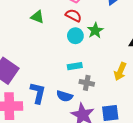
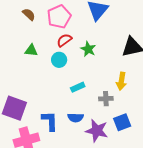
red semicircle: (73, 15) -> (64, 40), turned -49
cyan circle: (75, 36) -> (59, 60), moved
gray cross: (87, 83) -> (106, 99), moved

